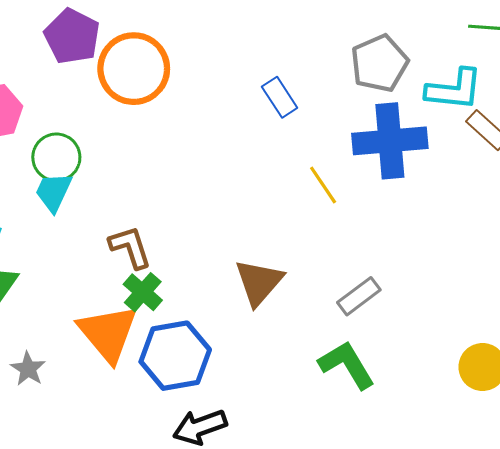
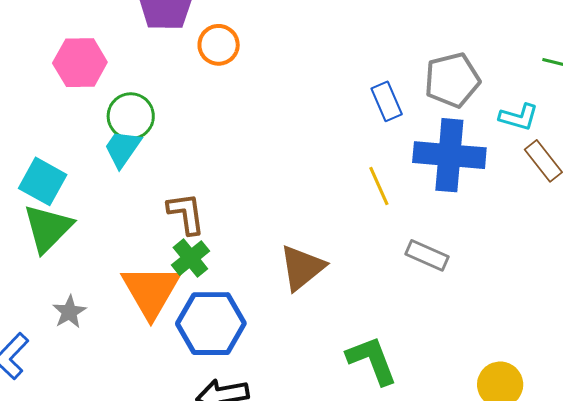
orange circle: (134, 69) -> (219, 45), size x0.6
cyan L-shape: (454, 90) -> (519, 117), size x0.7
blue rectangle: (280, 97) -> (387, 101), moved
gray rectangle: (359, 296) -> (427, 255), moved, turned 51

